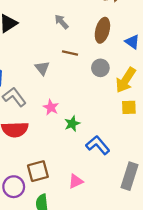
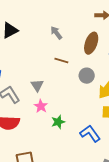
gray triangle: (42, 68) -> (37, 85), moved
blue L-shape: (98, 145) -> (90, 133), moved

